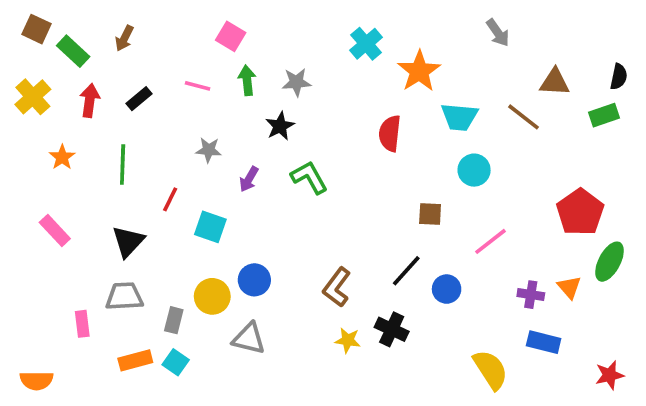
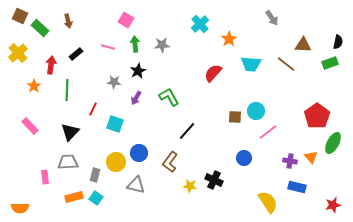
brown arrow: (124, 38) -> (68, 21), turned -40
orange star: (419, 71) -> (229, 39), size x0.7
red arrow: (90, 100) -> (51, 65), moved
black star: (280, 126) -> (138, 71), moved
red semicircle: (390, 133) -> (213, 73), turned 36
cyan circle: (474, 170) -> (256, 111), moved
black line: (406, 271) -> (187, 131), moved
brown L-shape: (337, 287) -> (170, 162), moved

